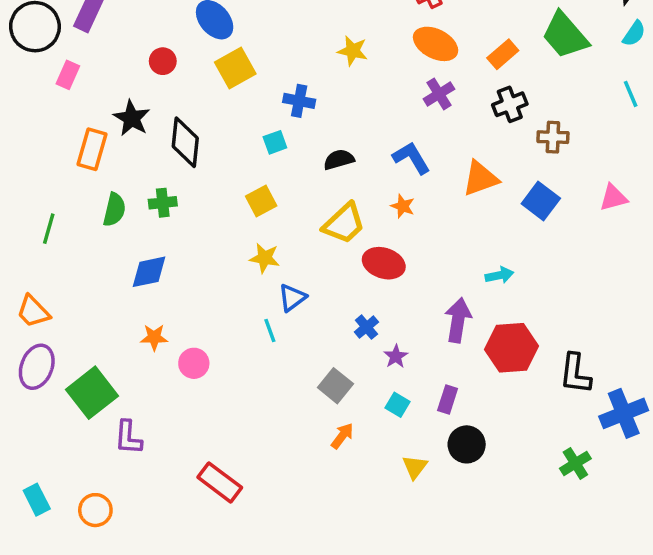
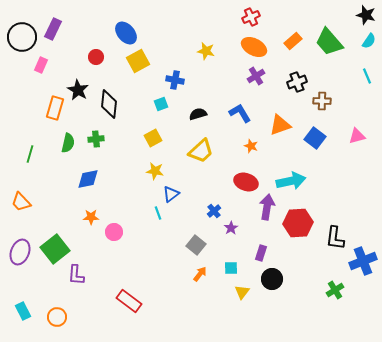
orange rectangle: (503, 54) -> (293, 41), moved
orange star: (403, 206) -> (251, 146), moved
red ellipse: (384, 263) -> (246, 182), moved
cyan arrow: (499, 275) -> (291, 181), size x1.8
purple ellipse: (37, 367) -> (20, 252), moved
cyan square: (398, 405) -> (231, 268), moved, turned -32

